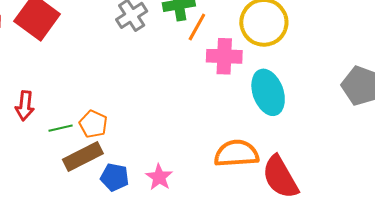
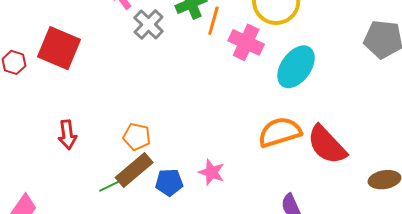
pink cross: (224, 56) -> (246, 42), turned 36
cyan ellipse: (268, 92) -> (296, 67), turned 69
green line: (61, 128) -> (110, 186), moved

